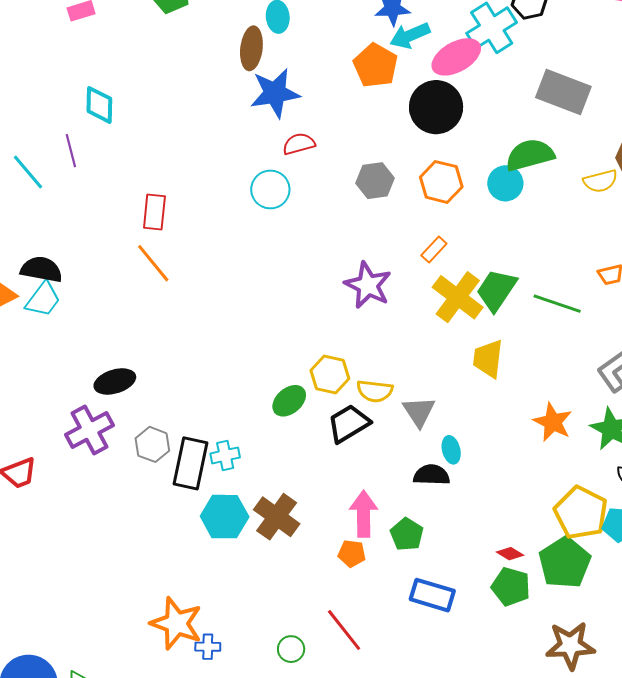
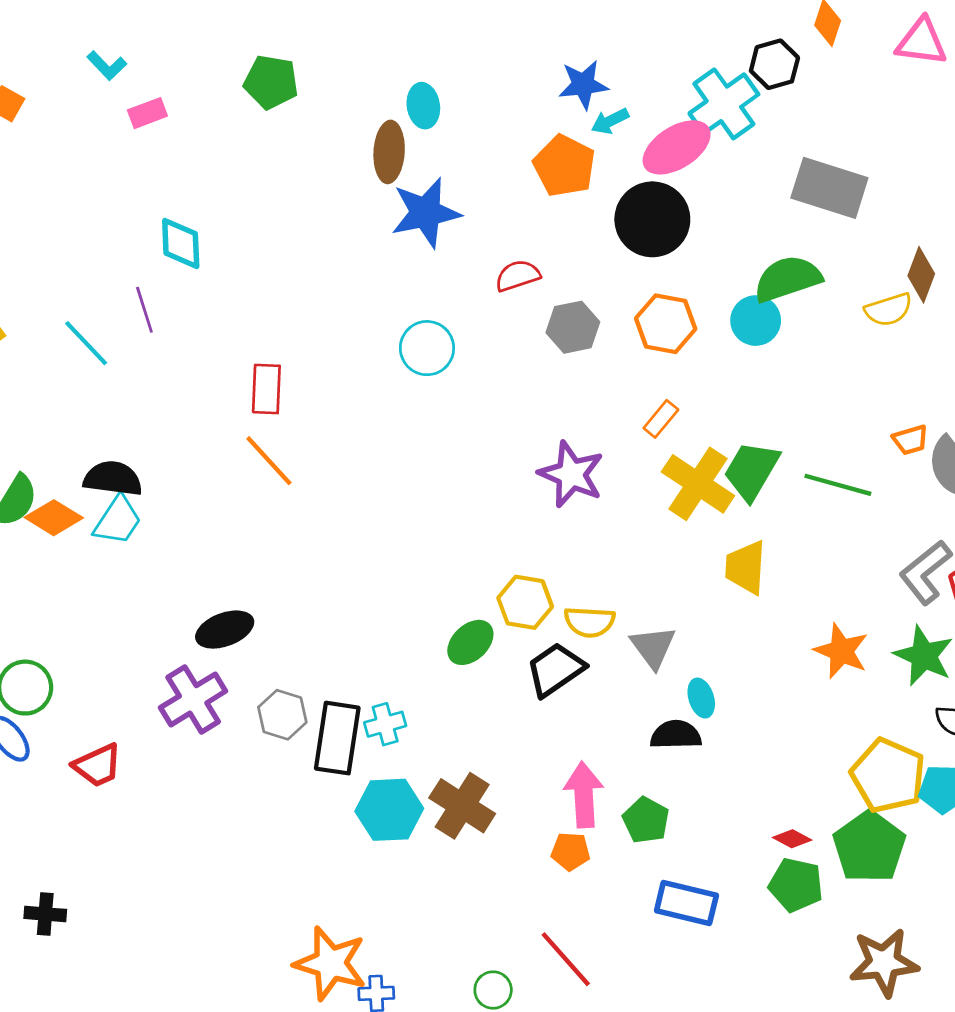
cyan arrow: (410, 35) -> (610, 121), size x0.7
red semicircle: (299, 144) -> (518, 276), moved

